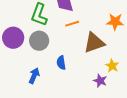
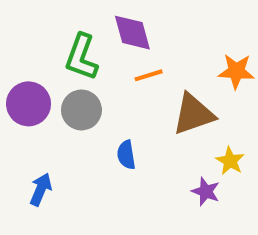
blue arrow: (34, 76) -> (41, 189), moved

